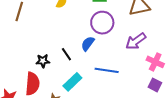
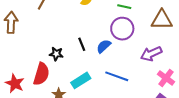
black line: (66, 54) -> (82, 44), moved

